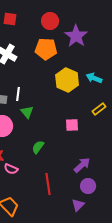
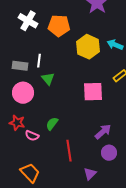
orange pentagon: (46, 49) -> (59, 26), moved
pink square: (72, 125) -> (93, 92), size x1.5
green semicircle: (38, 147) -> (52, 124), moved
purple triangle: (78, 205) -> (90, 174), moved

